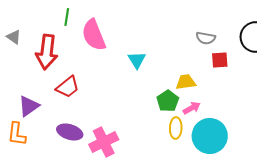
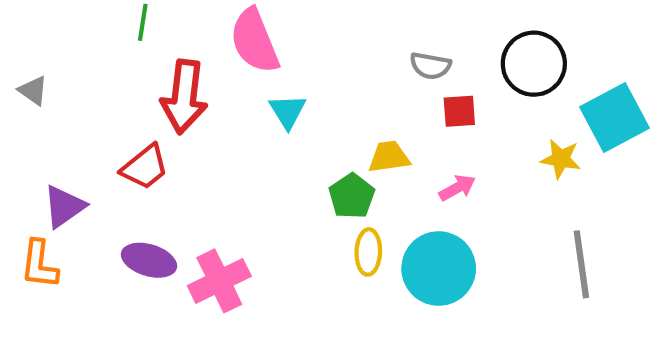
pink semicircle: (94, 35) -> (254, 41), moved
gray triangle: (14, 37) -> (33, 91), moved
red arrow: (47, 52) -> (184, 97), moved
pink arrow: (192, 108) -> (457, 188), moved

